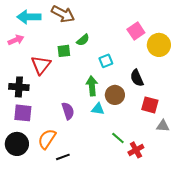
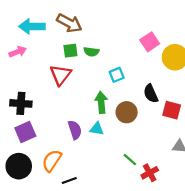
green semicircle: (83, 40) -> (91, 52), turned 48
green square: (64, 51) -> (70, 51), moved
red triangle: (41, 65) -> (61, 75), moved
red square: (150, 105) -> (172, 110), moved
cyan triangle: (98, 109) -> (97, 129), moved
purple square: (23, 113) -> (25, 132), turned -30

